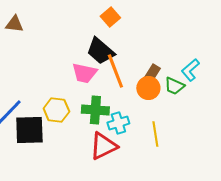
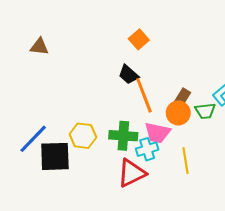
black trapezoid: (100, 51) -> (128, 75), size x0.7
pink trapezoid: (84, 73) -> (157, 133), moved
green trapezoid: (174, 86) -> (205, 111), turned -30

